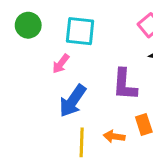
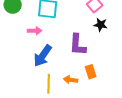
pink arrow: (61, 64) -> (35, 31), turned -128

